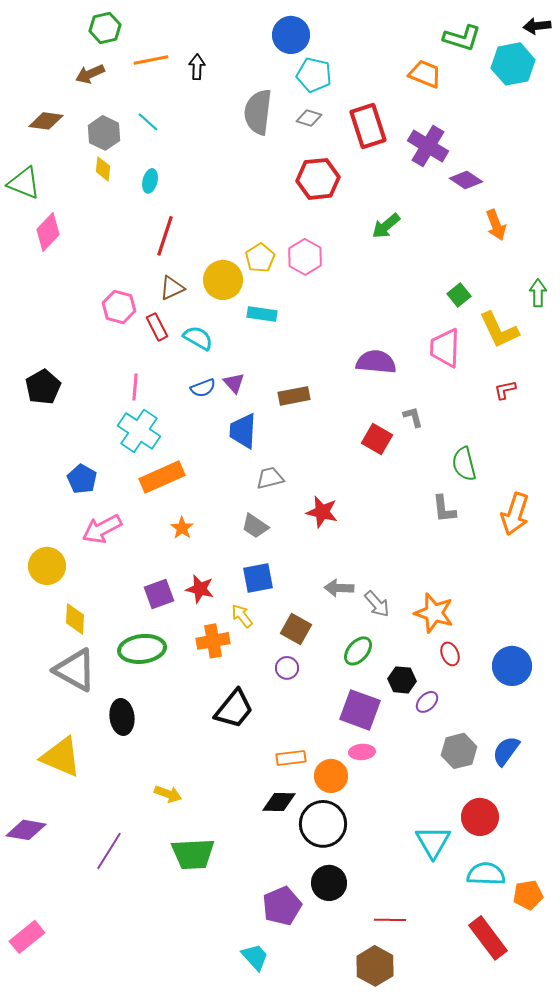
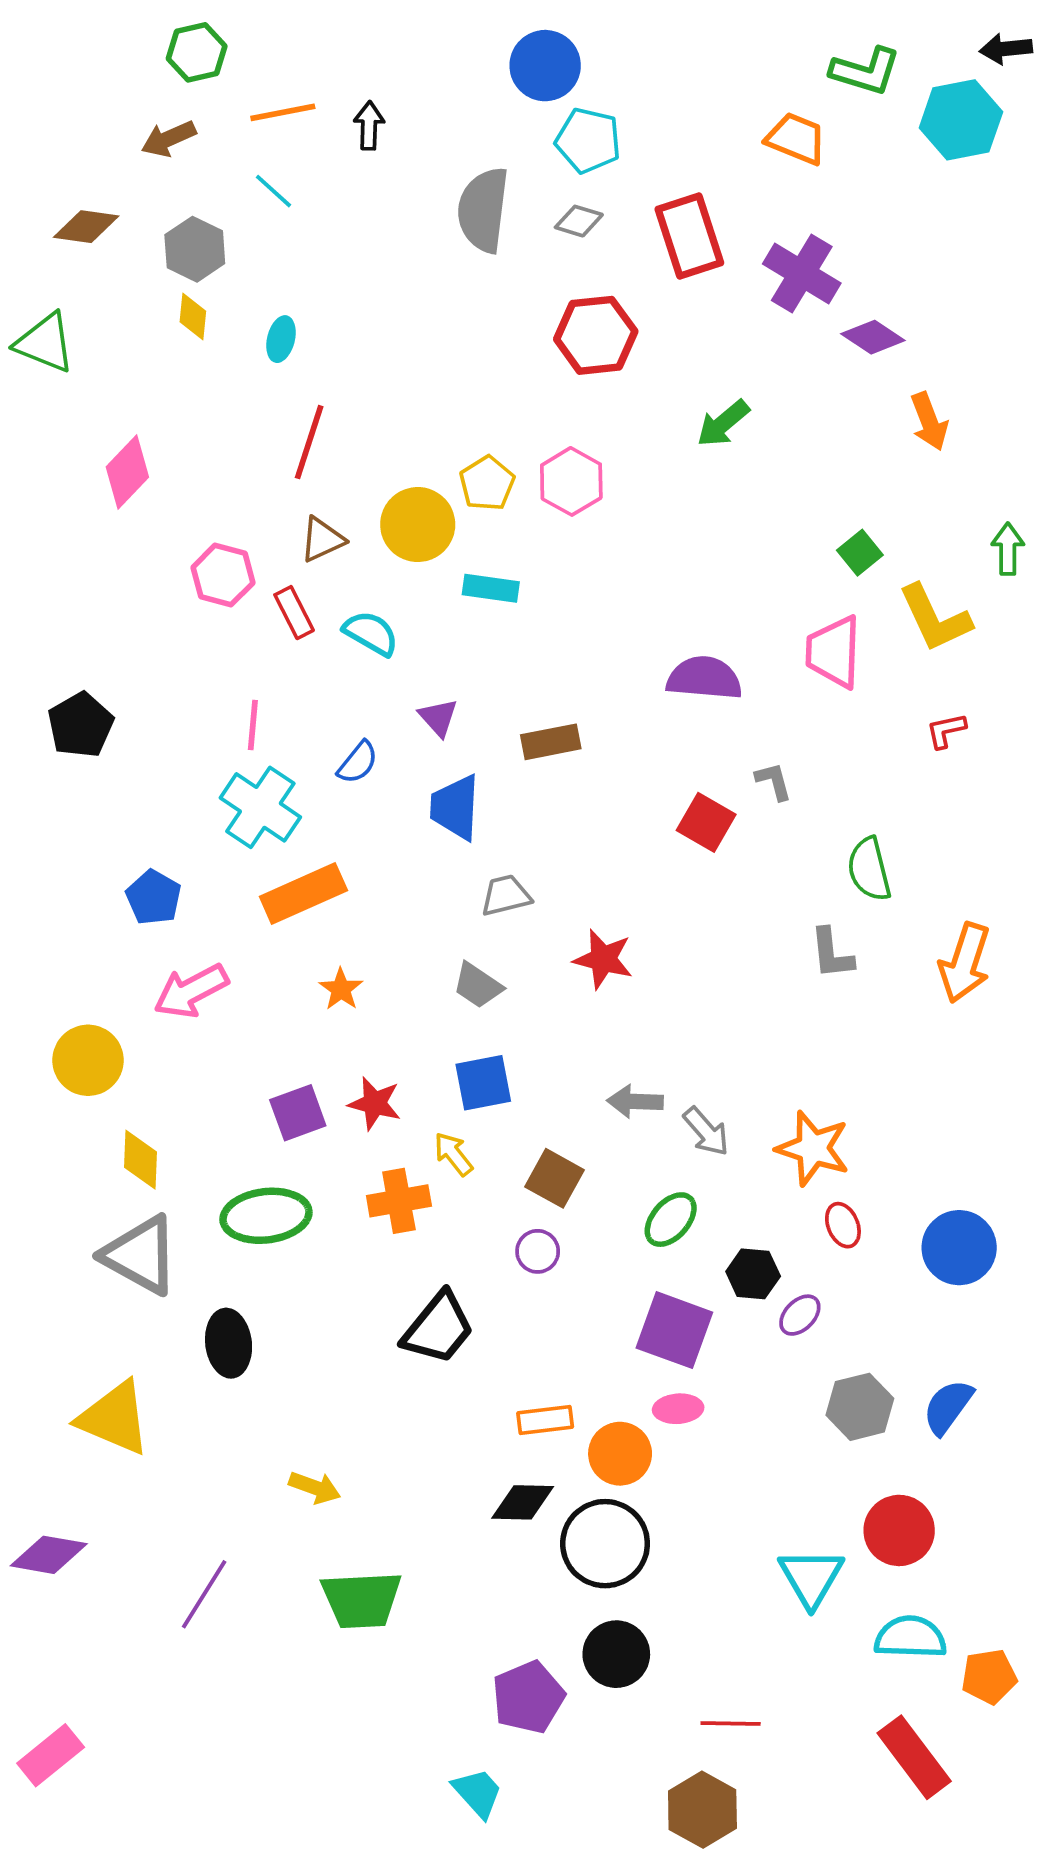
cyan line: (148, 122) -> (273, 191), moved
pink diamond: (48, 232) -> (127, 472), moved
blue semicircle: (203, 388) -> (358, 762), moved, turned -30

